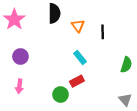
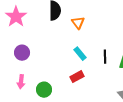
black line: (103, 32) -> (105, 57), moved
green circle: (61, 95) -> (44, 90), moved

